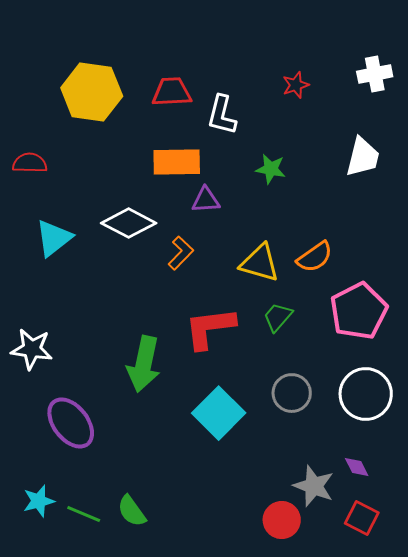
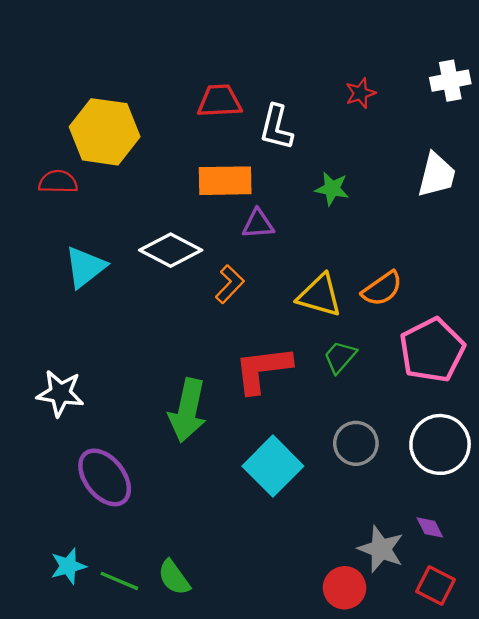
yellow hexagon: (92, 92) -> (105, 132), moved

